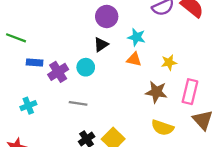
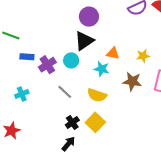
cyan star: (137, 37) -> (102, 69), moved
black triangle: (101, 45) -> (84, 41), size x1.5
gray line: (78, 103) -> (65, 92), turned 35
yellow semicircle: (163, 128) -> (97, 95), moved

